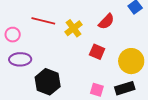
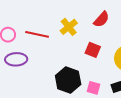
red line: (43, 21) -> (37, 34), moved
black hexagon: (48, 82) -> (68, 80), moved

